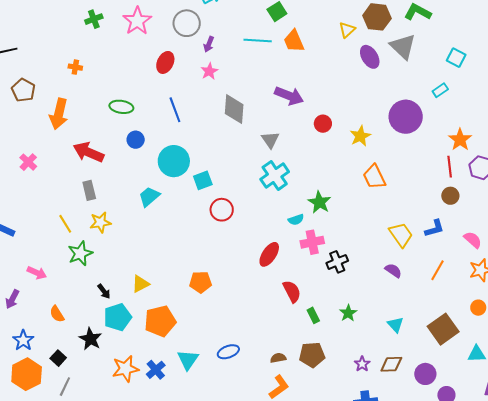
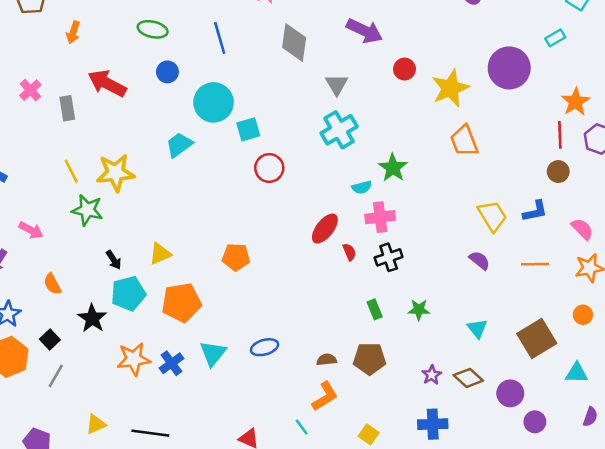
orange arrow: (59, 114) -> (73, 32), size x0.6
yellow star: (360, 136) -> (450, 88), size x1.4
gray rectangle: (89, 190) -> (67, 108), moved
yellow star: (100, 222) -> (115, 173), size x1.4
green star: (80, 253) -> (87, 210), turned 30
black cross: (337, 262) -> (389, 257), moved
orange line: (437, 270) -> (535, 264), turned 55
red semicircle: (292, 291) -> (349, 252), moved, size x0.6
green star: (348, 313) -> (419, 310), turned 30
brown diamond: (391, 364) -> (468, 378), turned 40

